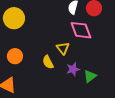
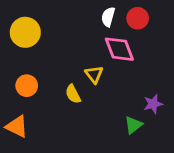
purple star: (73, 69) -> (153, 104), moved
green triangle: (90, 76) -> (133, 125), moved

